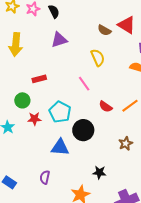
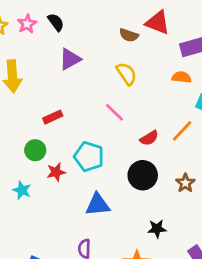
red semicircle: (106, 107) -> (149, 138), turned -56
black circle: (83, 130) -> (143, 175), moved

